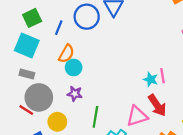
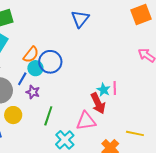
blue circle: (87, 17) -> (50, 62), moved
blue line: (59, 28) -> (22, 79), moved
red arrow: (157, 105) -> (98, 103), moved

